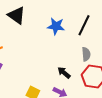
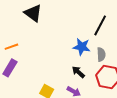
blue star: (56, 26) -> (82, 47), moved

